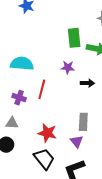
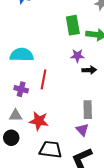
purple star: (68, 67) -> (77, 56), moved
red star: (47, 133) -> (39, 121), moved
black trapezoid: (44, 159) -> (51, 149), turned -40

